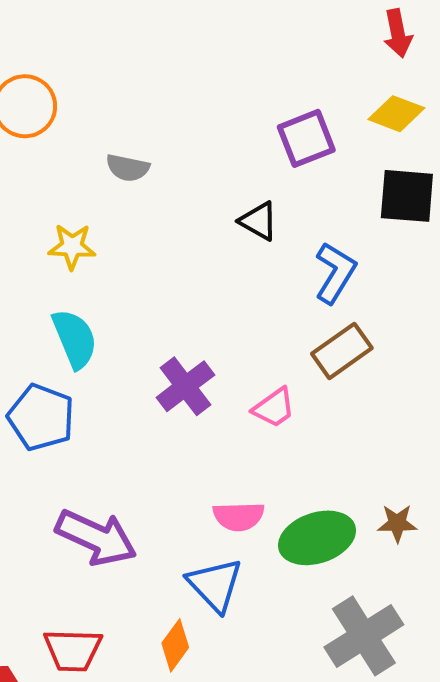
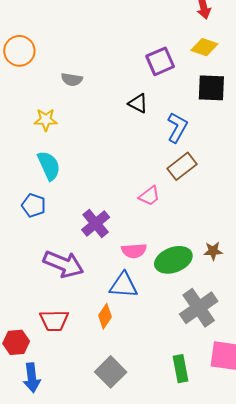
purple cross: (185, 386) -> (96, 223), moved
blue pentagon: (41, 417) -> (34, 205), size x0.7
blue triangle: (215, 585) -> (124, 285), turned -40

